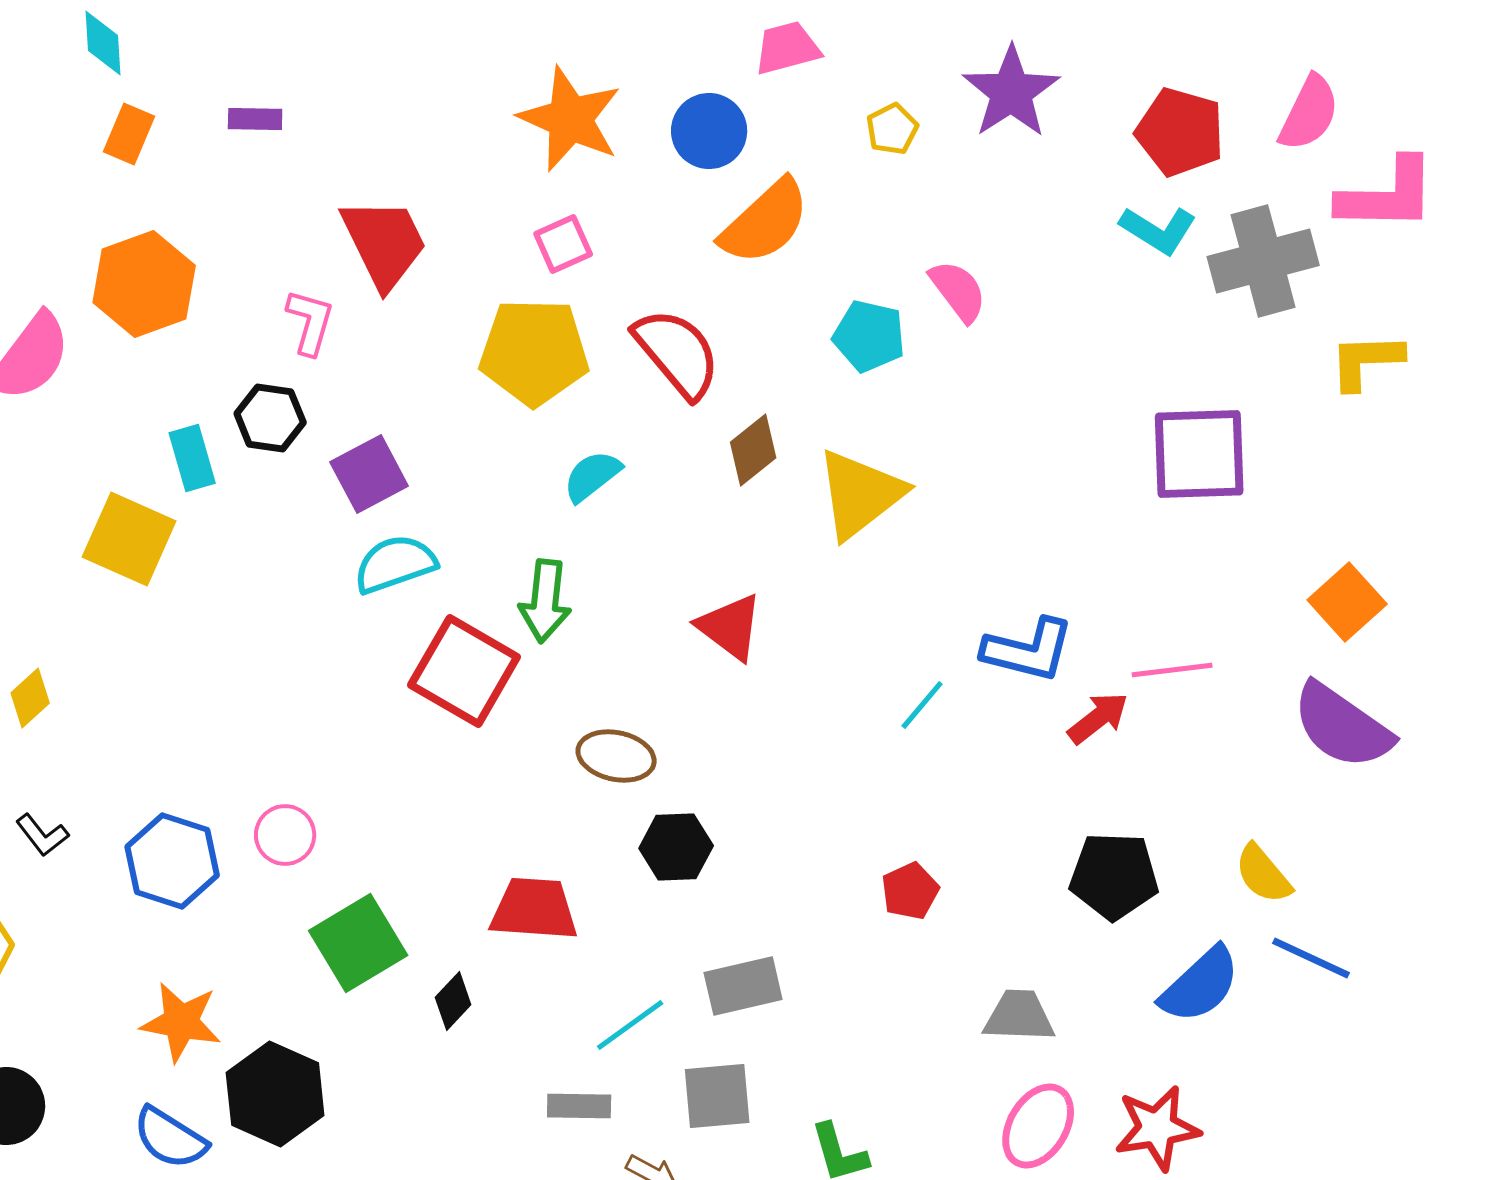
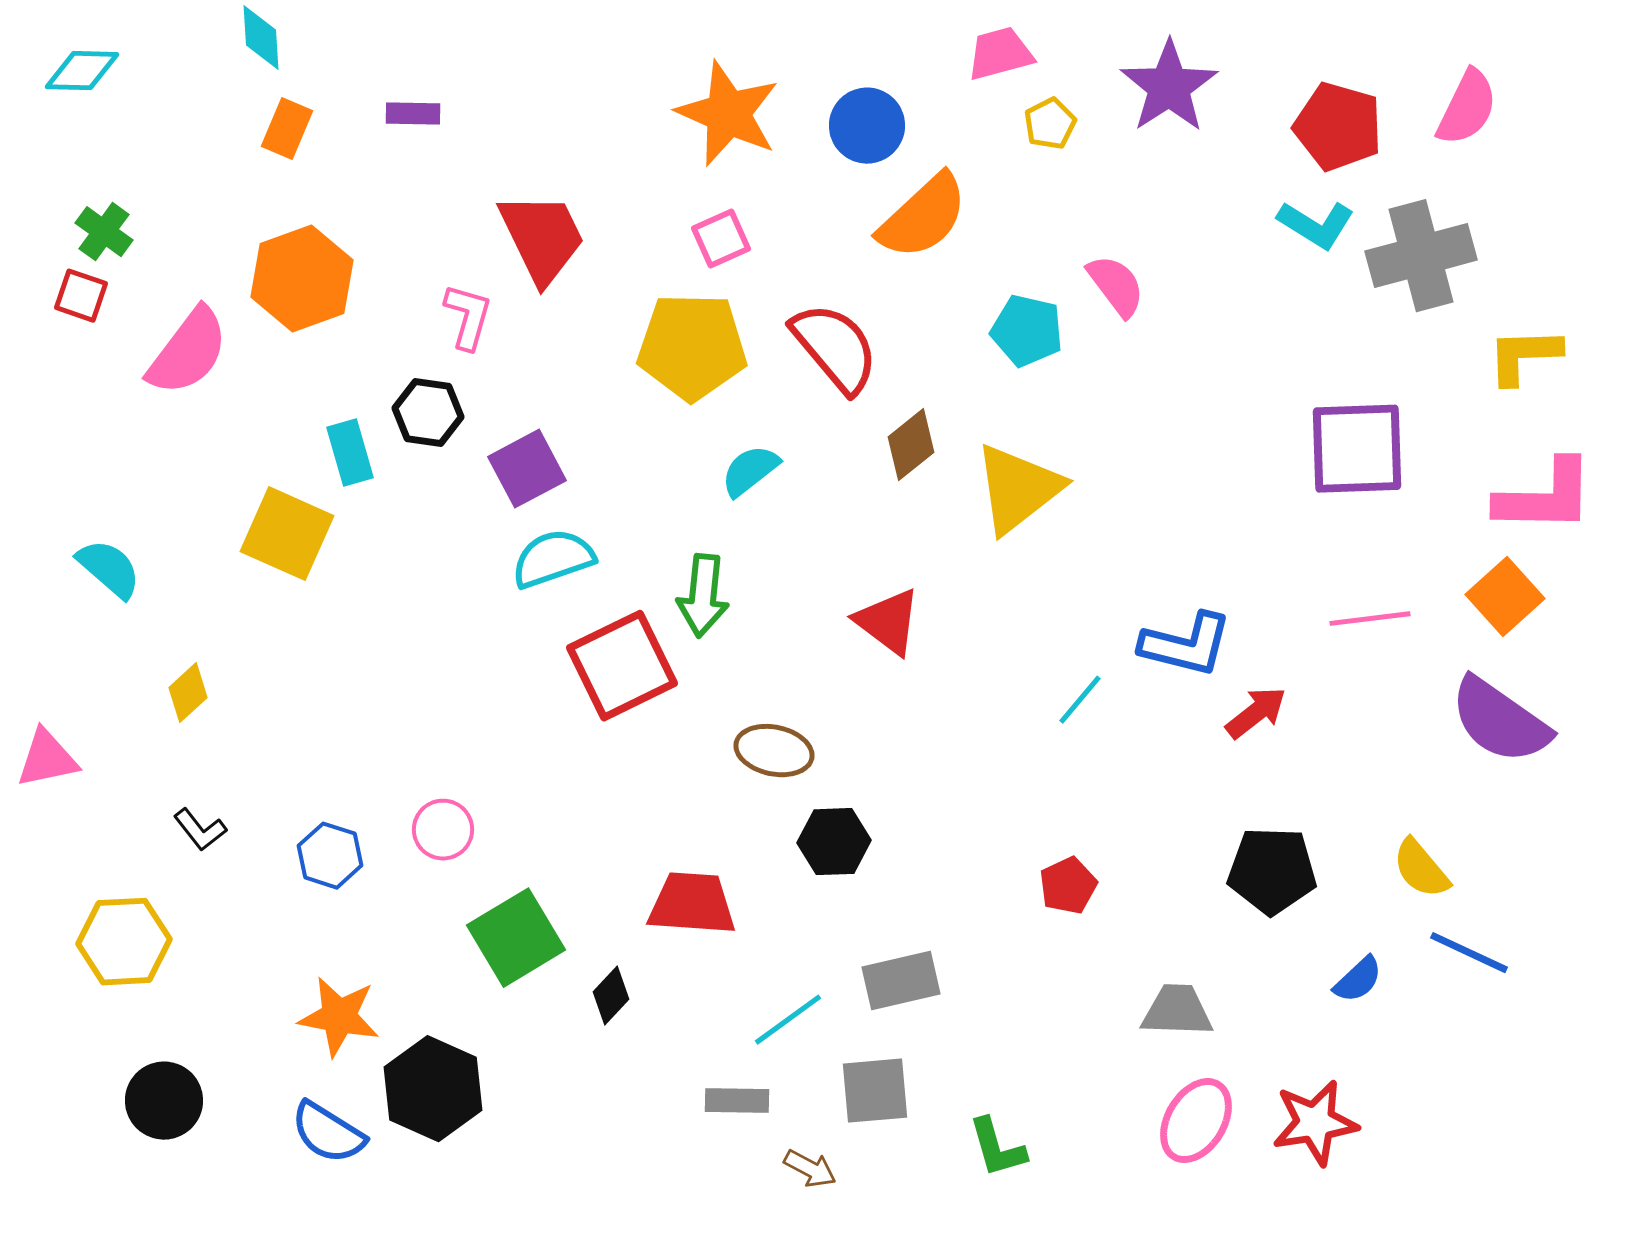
pink trapezoid: (787, 48) -> (1000, 54), moved
pink L-shape: (1387, 195) -> (1545, 497), moved
pink line: (1172, 670) -> (1370, 619), moved
red square: (464, 671) -> (622, 666), turned 34
blue hexagon: (172, 861) -> (330, 856), size x0.7
blue semicircle: (1200, 985) -> (1358, 980), size x0.6

